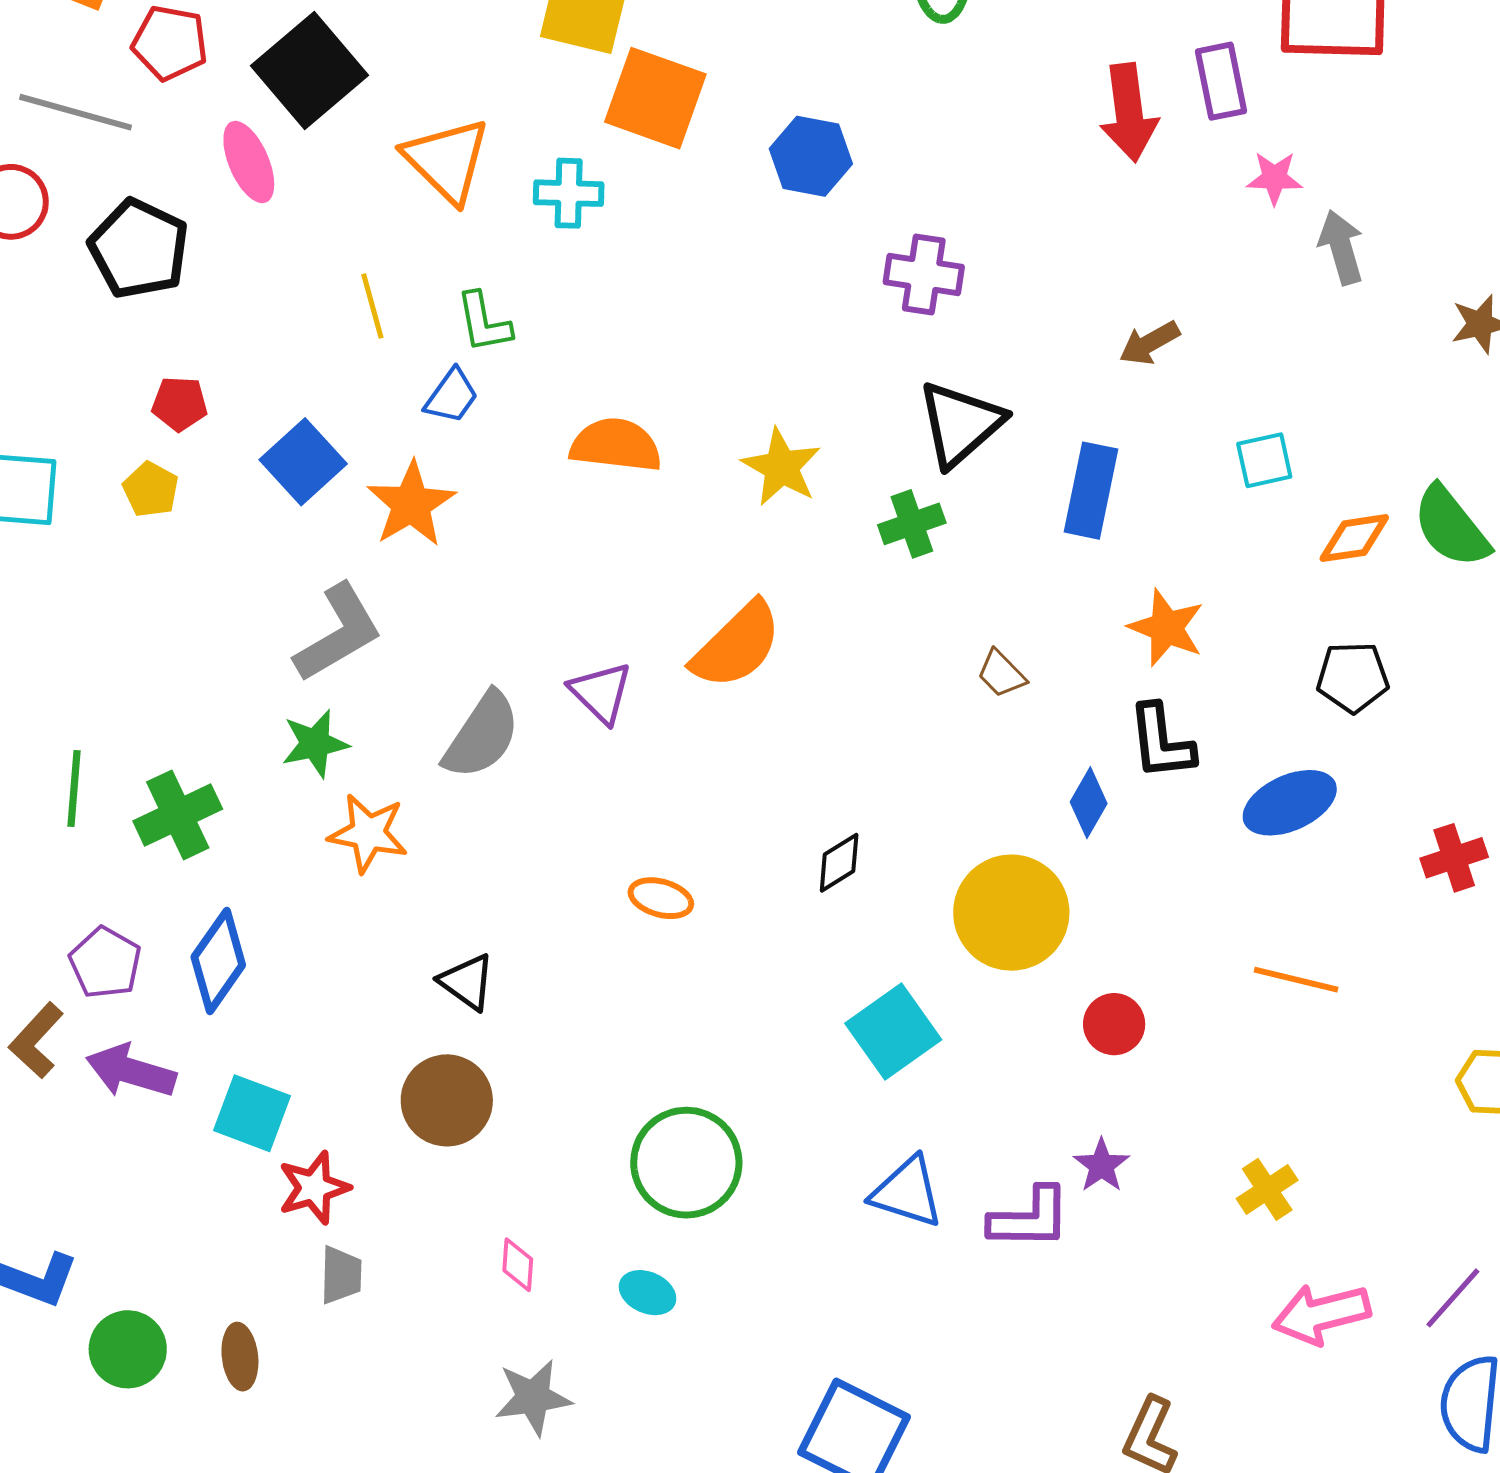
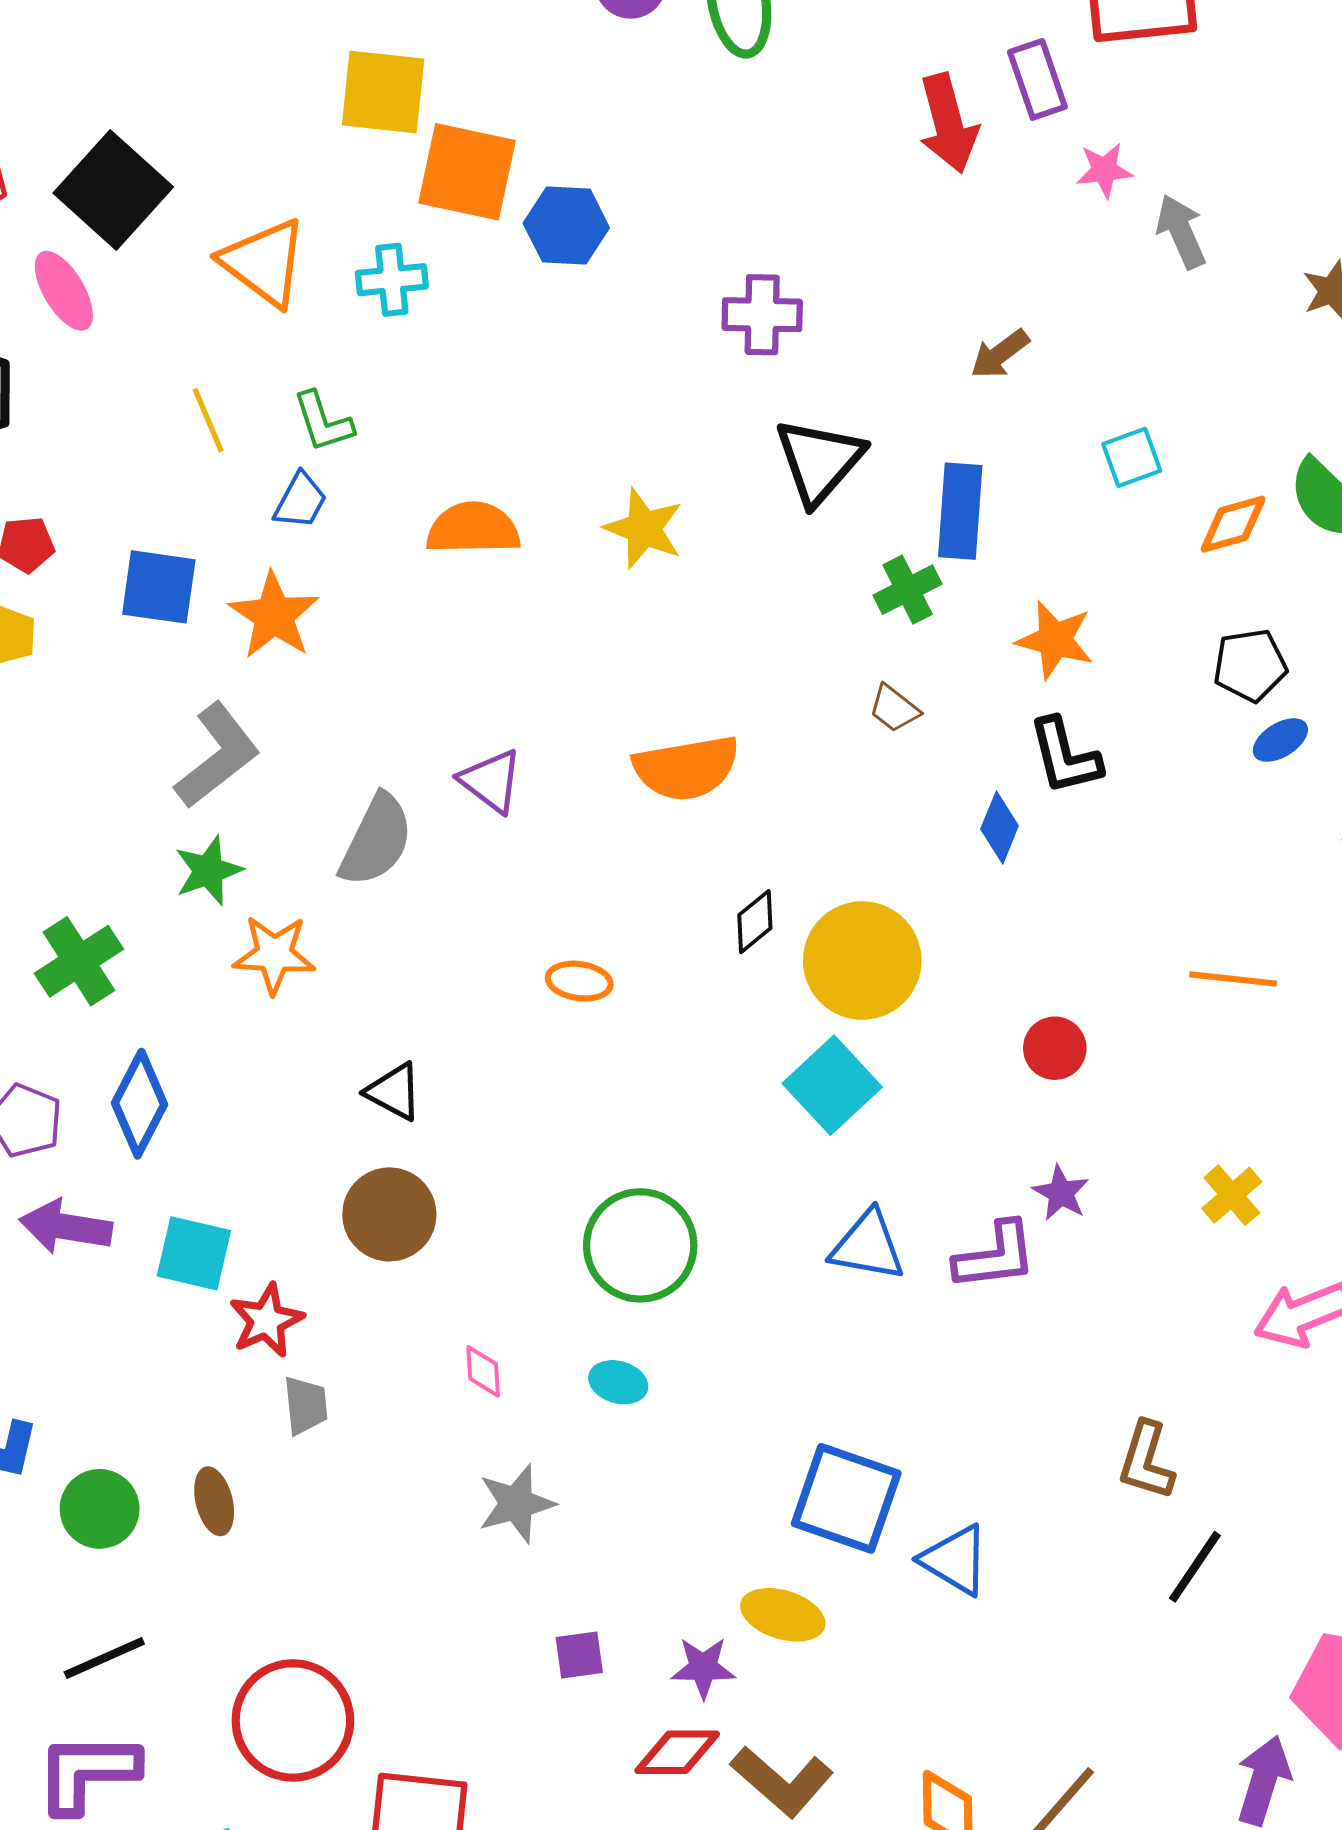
blue hexagon: (811, 156) -> (566, 226), moved
blue square: (303, 462) -> (159, 587), turned -32
green cross: (912, 524) -> (908, 590), moved
orange semicircle: (737, 645) -> (686, 768), moved, turned 42
blue ellipse: (1290, 803) -> (1280, 740), moved, size x0.6
yellow circle: (1011, 913) -> (862, 961), moved

